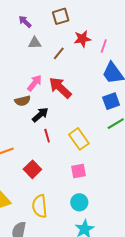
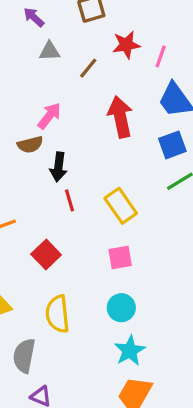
red arrow: (60, 88) -> (120, 117), moved, turned 35
black arrow: (40, 115) -> (58, 167), turned 138

